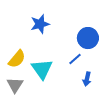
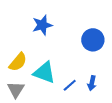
blue line: (75, 59) -> (70, 85), moved
cyan triangle: (42, 69) -> (44, 73), turned -35

